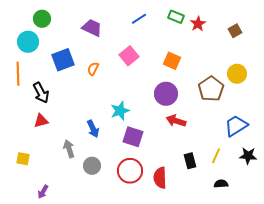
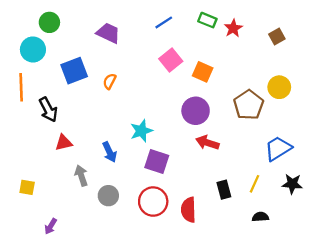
pink square: (129, 56) -> (171, 60), moved
red triangle: (41, 121) -> (64, 143), moved

